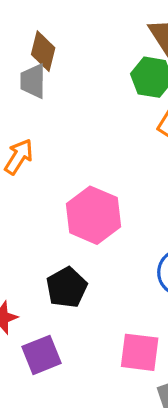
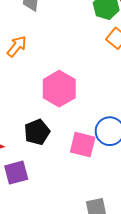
pink square: (140, 352) -> (83, 145), moved

